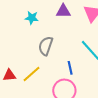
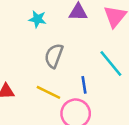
yellow line: (32, 74) -> (48, 92), moved, turned 66

